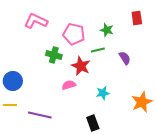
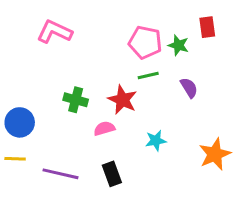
green star: (107, 30) -> (178, 45), moved
pink pentagon: (74, 34) -> (145, 42), moved
green cross: (54, 55) -> (76, 100), moved
black rectangle: (93, 123) -> (112, 174), moved

